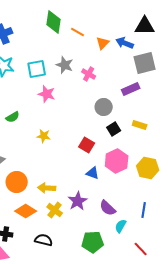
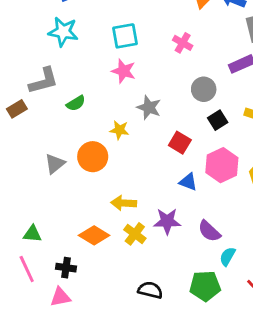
gray star: (65, 65) -> (149, 108), moved
cyan square: (37, 69) -> (125, 36), moved
orange circle: (17, 182) -> (93, 157), moved
purple star: (78, 201) -> (167, 221), turned 30
black semicircle: (44, 240) -> (150, 290), moved
green pentagon: (93, 242) -> (205, 286), moved

